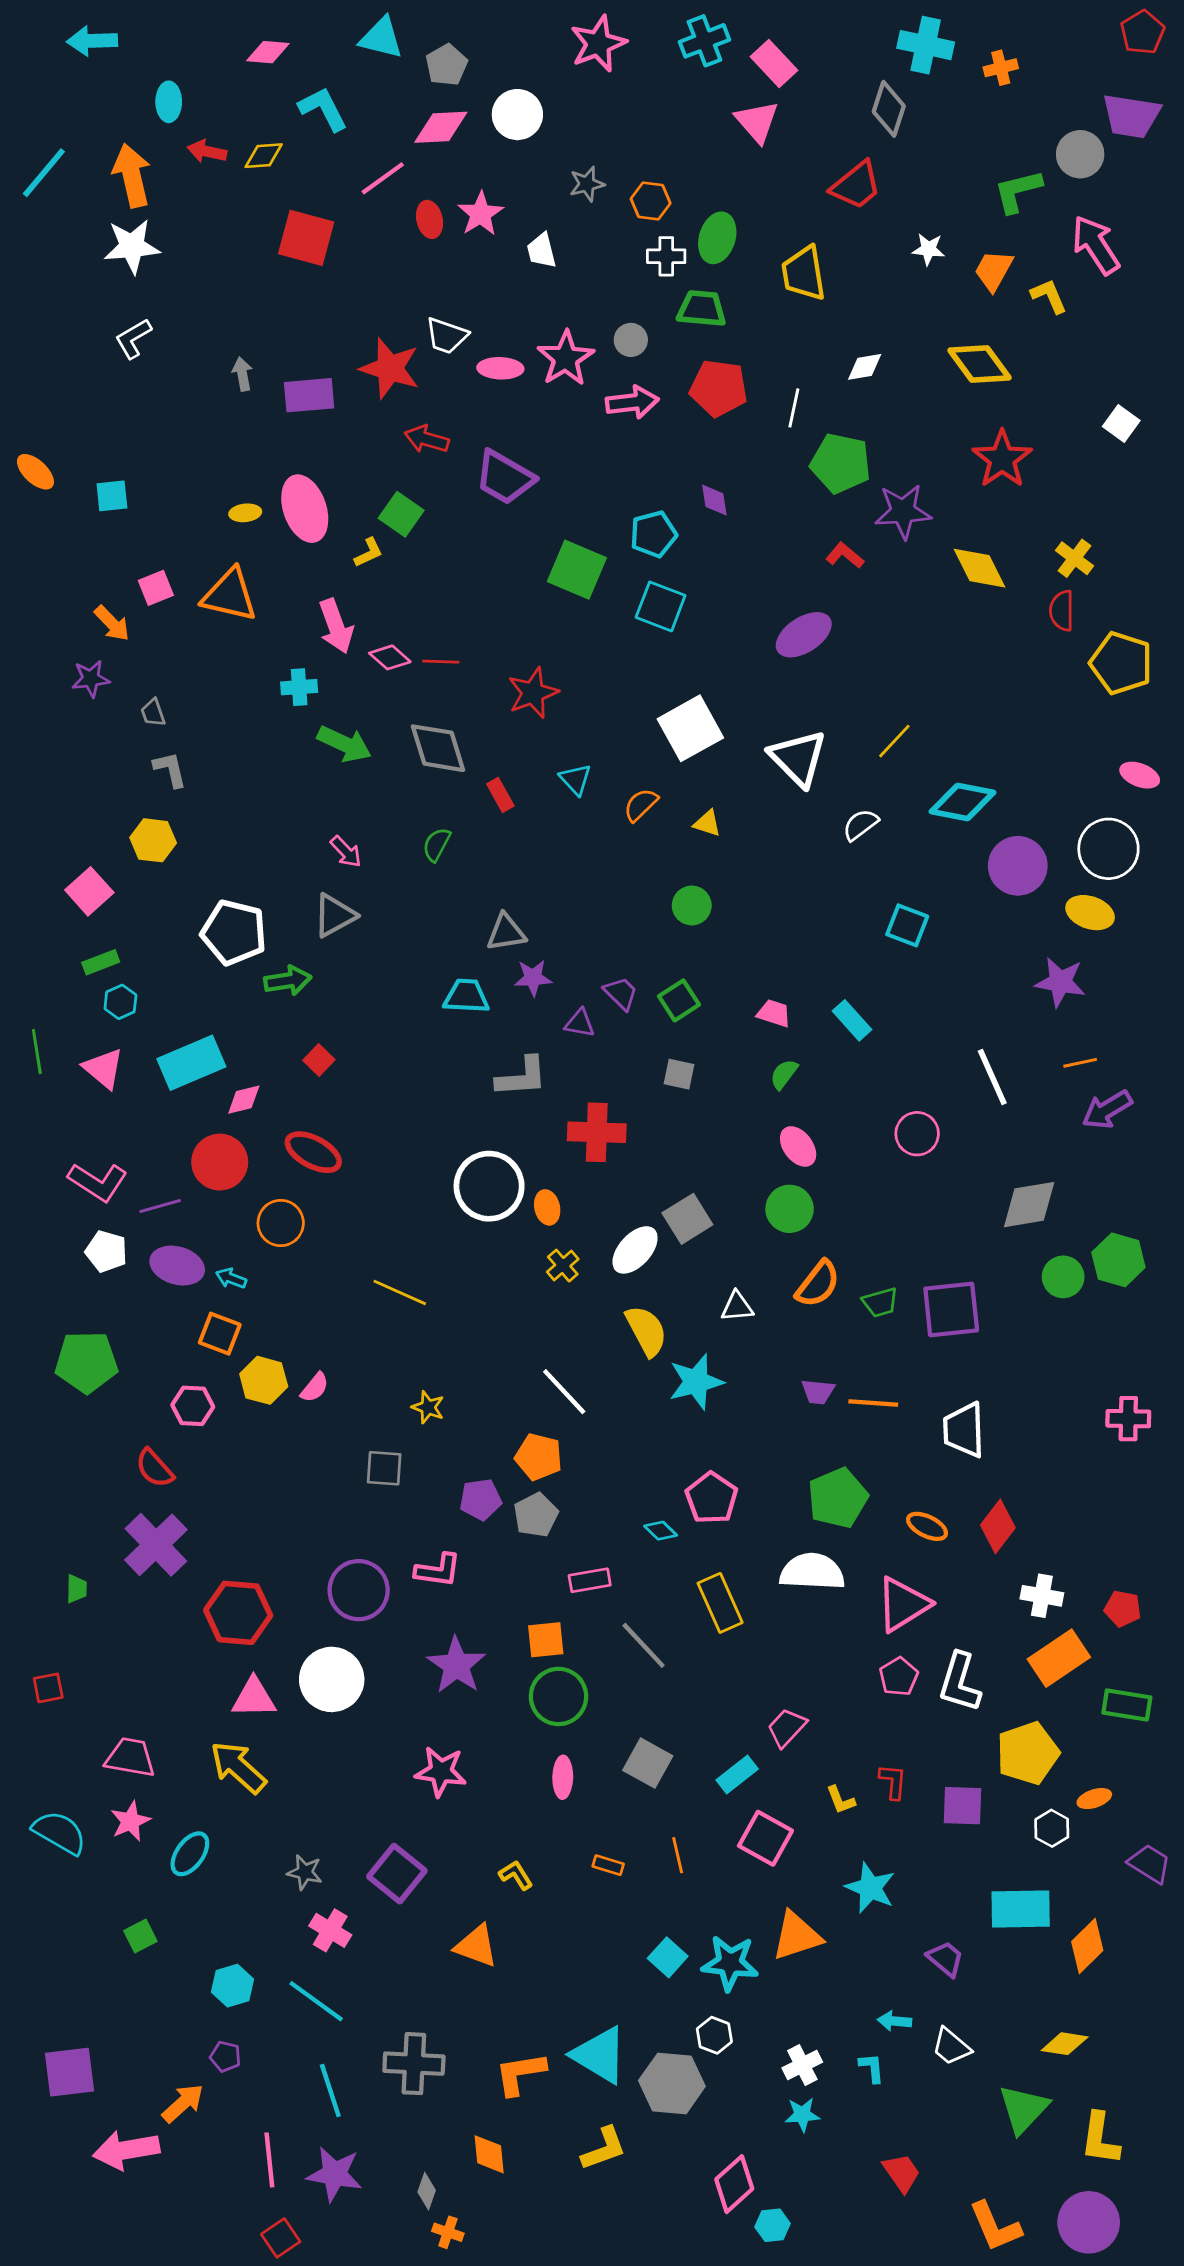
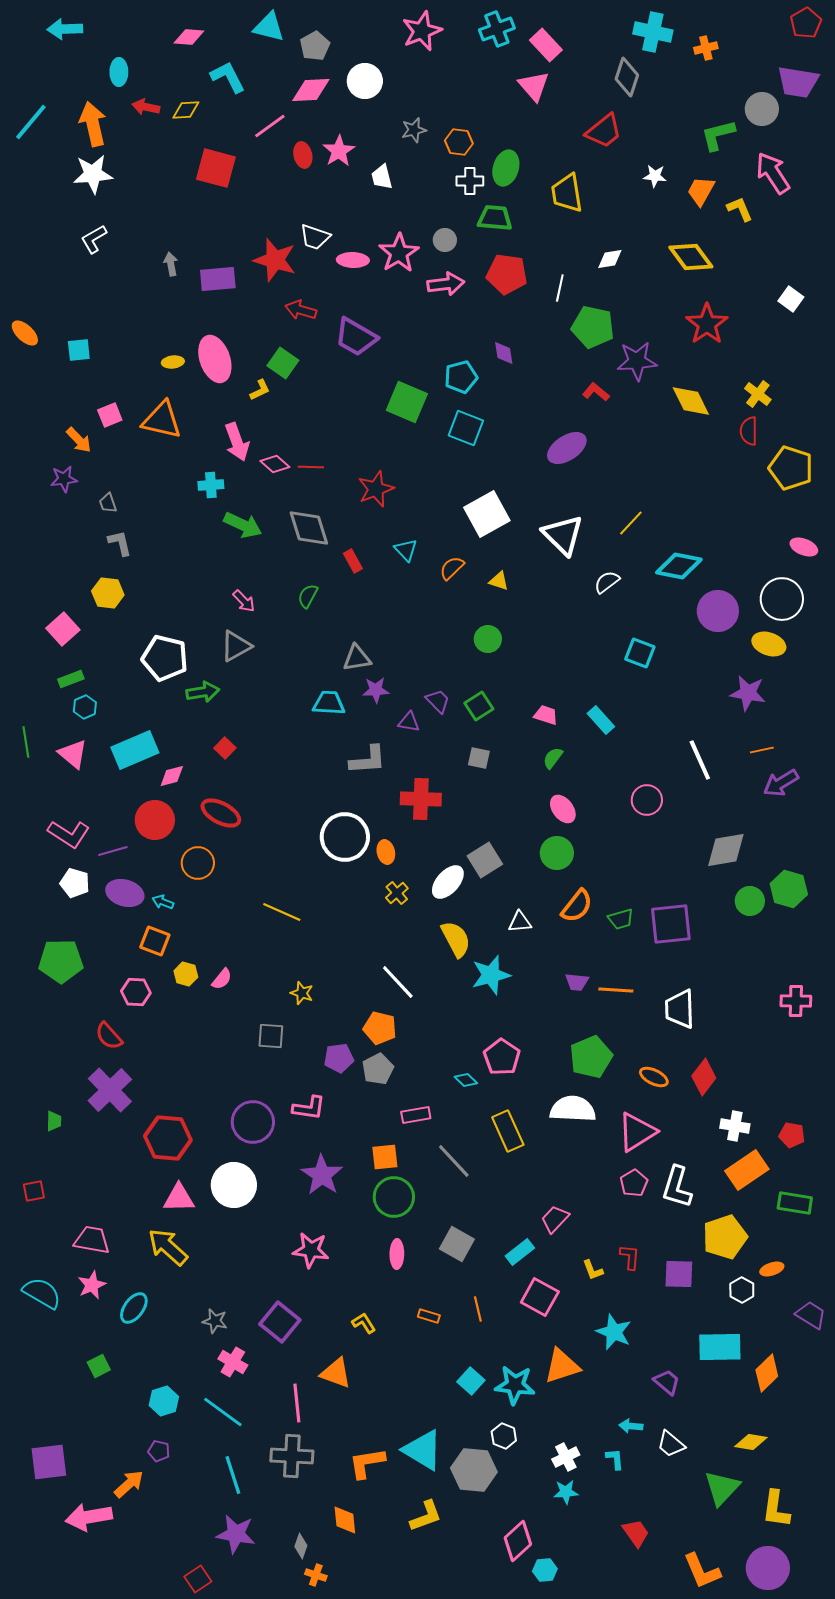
yellow hexagon: (264, 1380) -> (186, 974), size x0.7
pink line: (269, 2160) -> (297, 1403), moved

